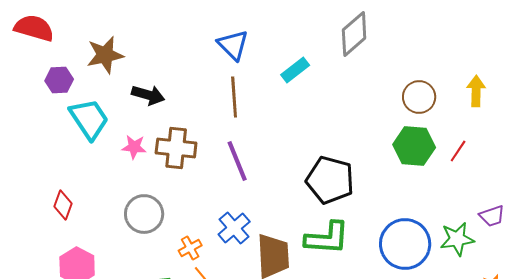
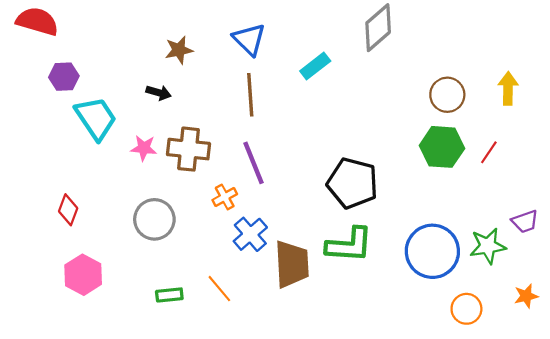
brown star: (105, 55) -> (179, 50), moved, size x0.7
black arrow: (148, 95) -> (159, 93), size x0.7
orange cross: (190, 248) -> (225, 197), moved

